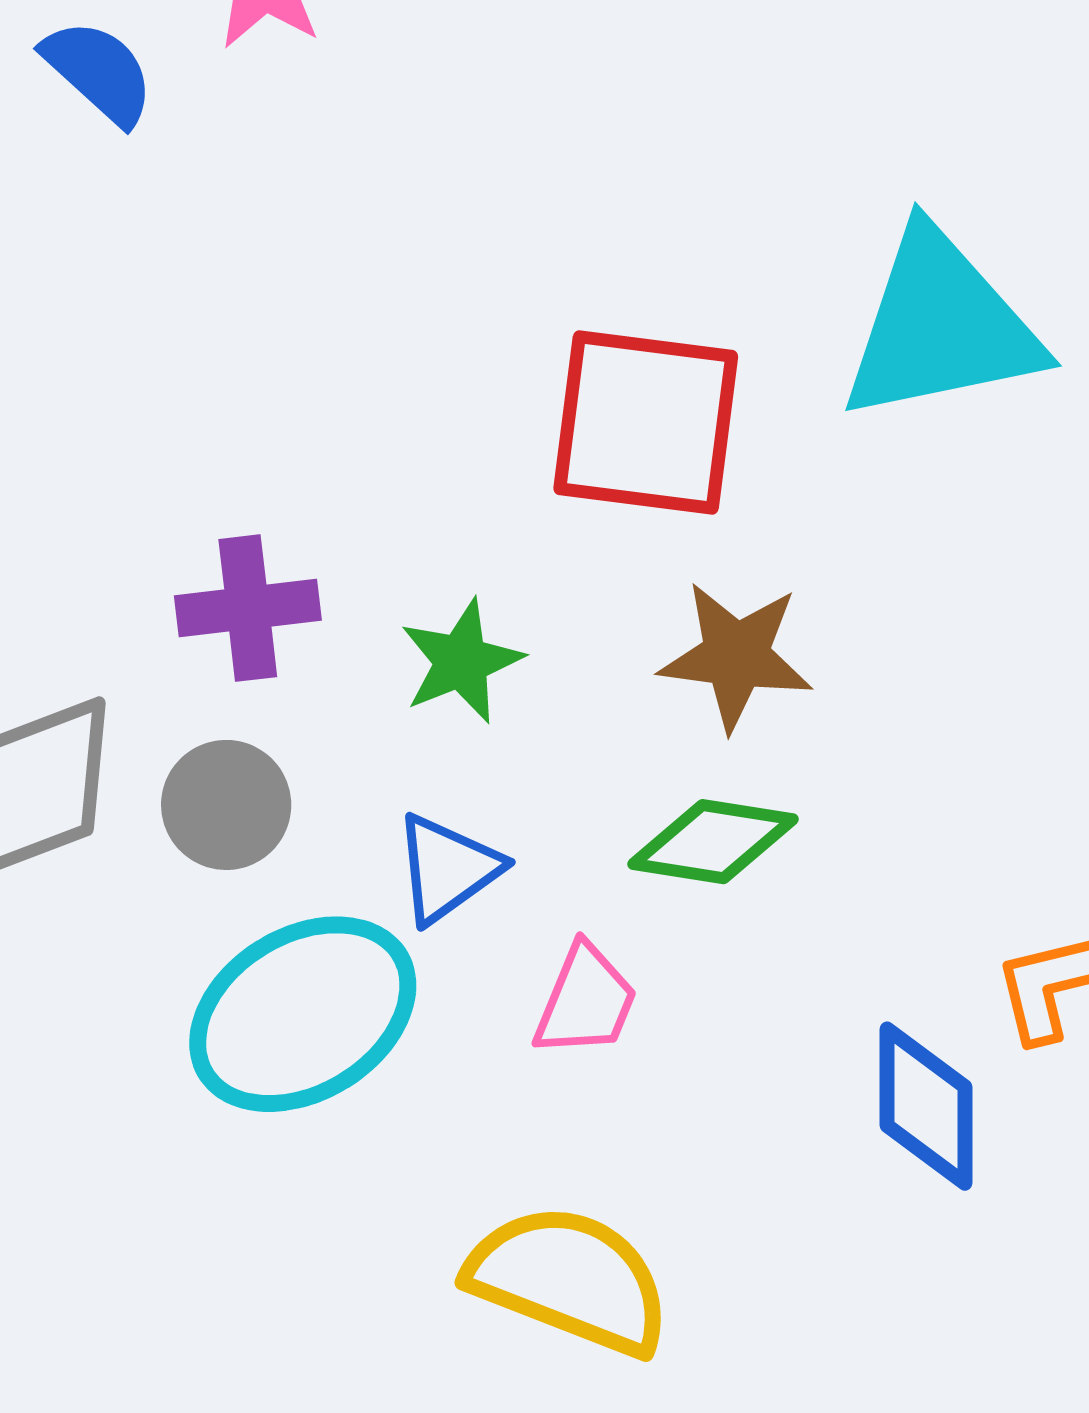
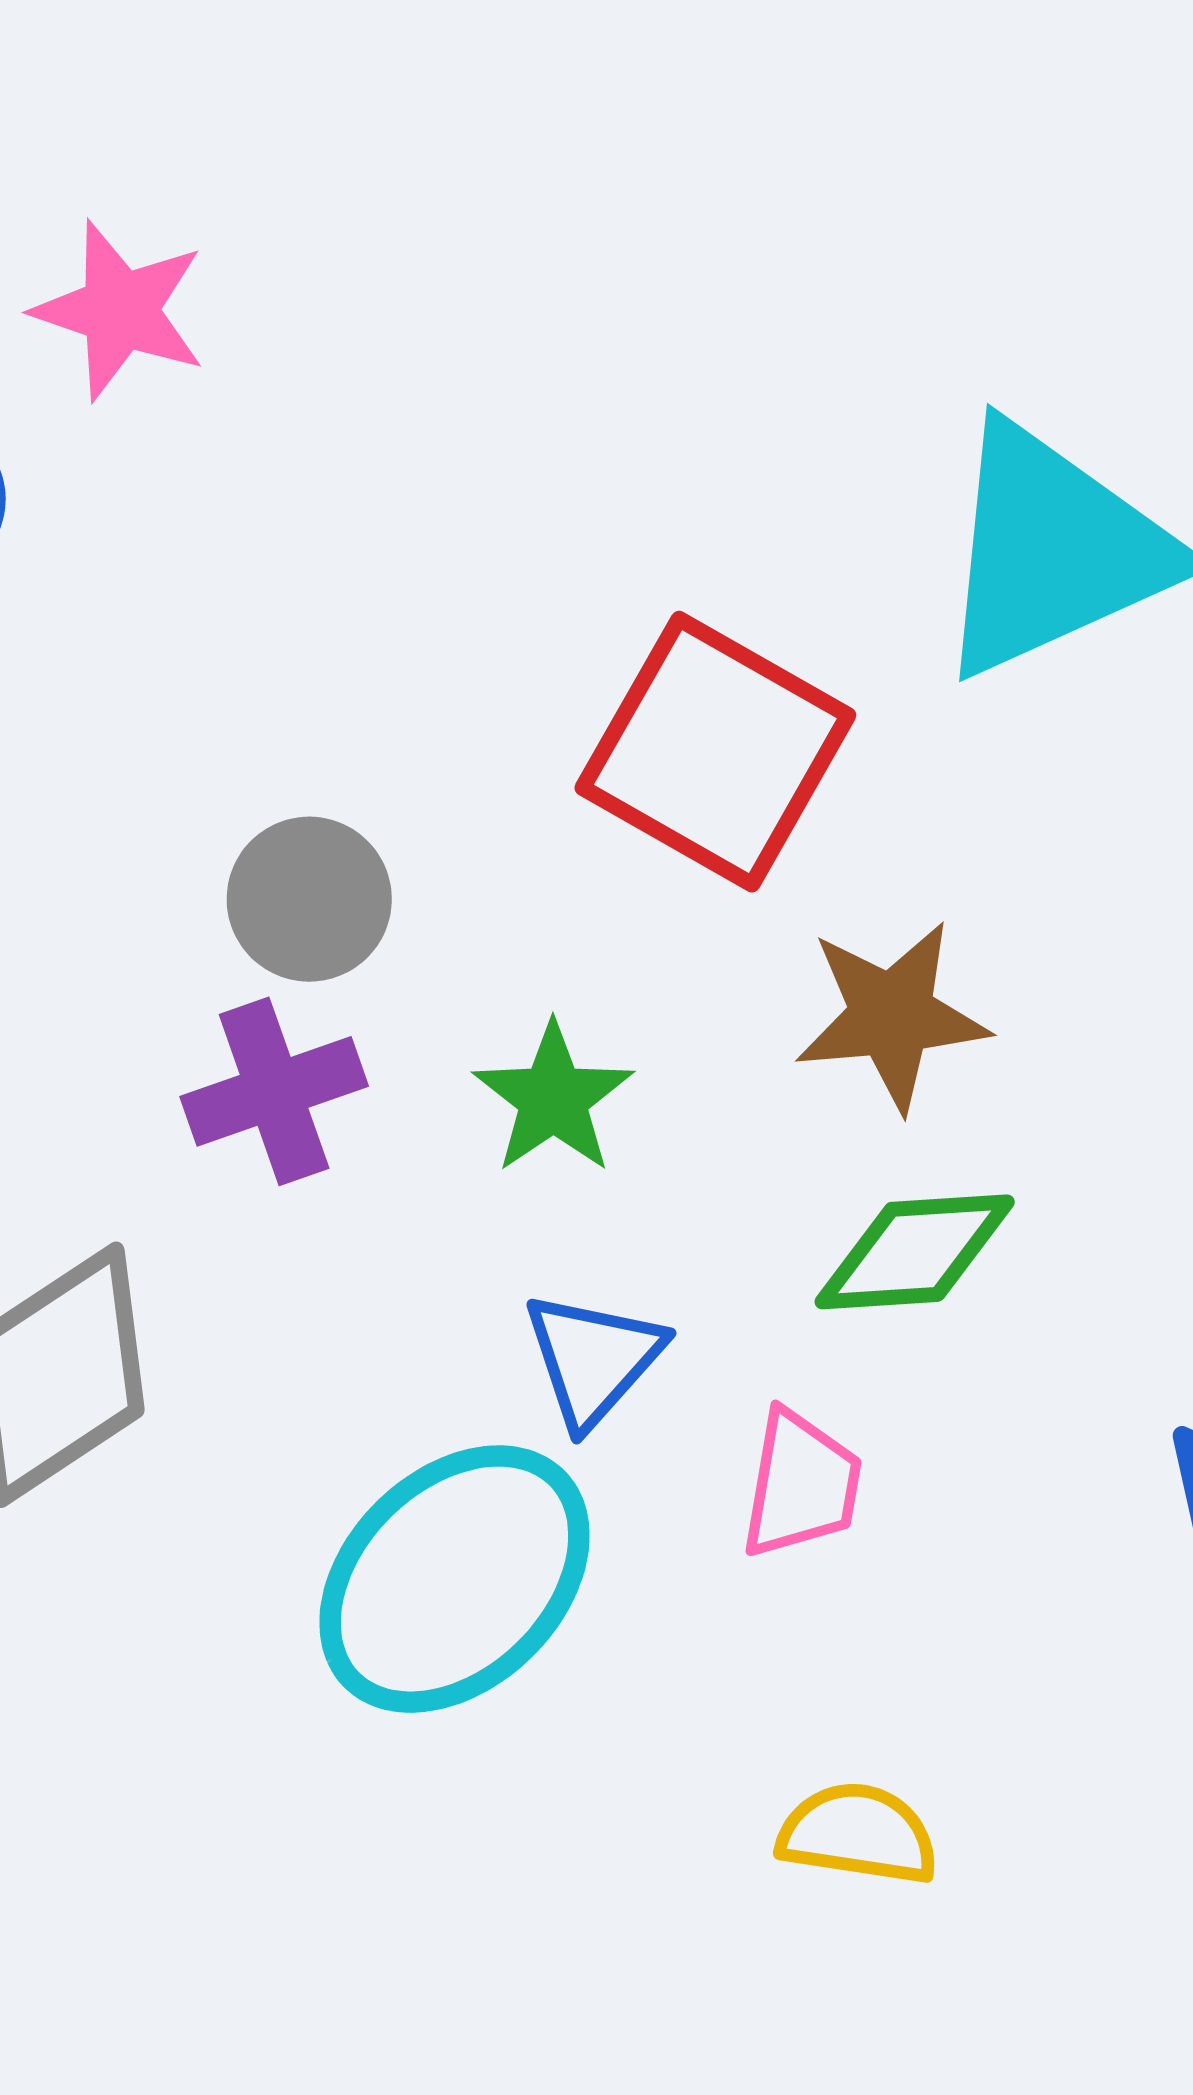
red square: (646, 423) -> (715, 752), turned 35
gray circle: (226, 805) -> (309, 899), moved
yellow semicircle: (569, 1279) -> (858, 1834), size x0.6

